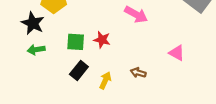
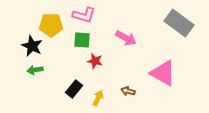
green square: (76, 42) -> (82, 40), moved
pink triangle: (177, 53) -> (163, 73), size x1.8

